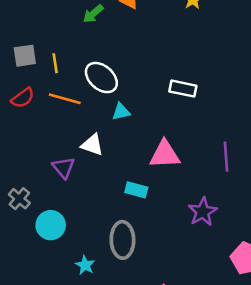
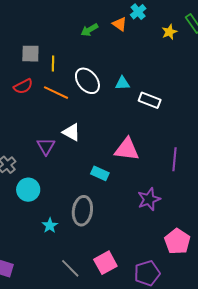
cyan triangle: (121, 112) -> (122, 83), moved

